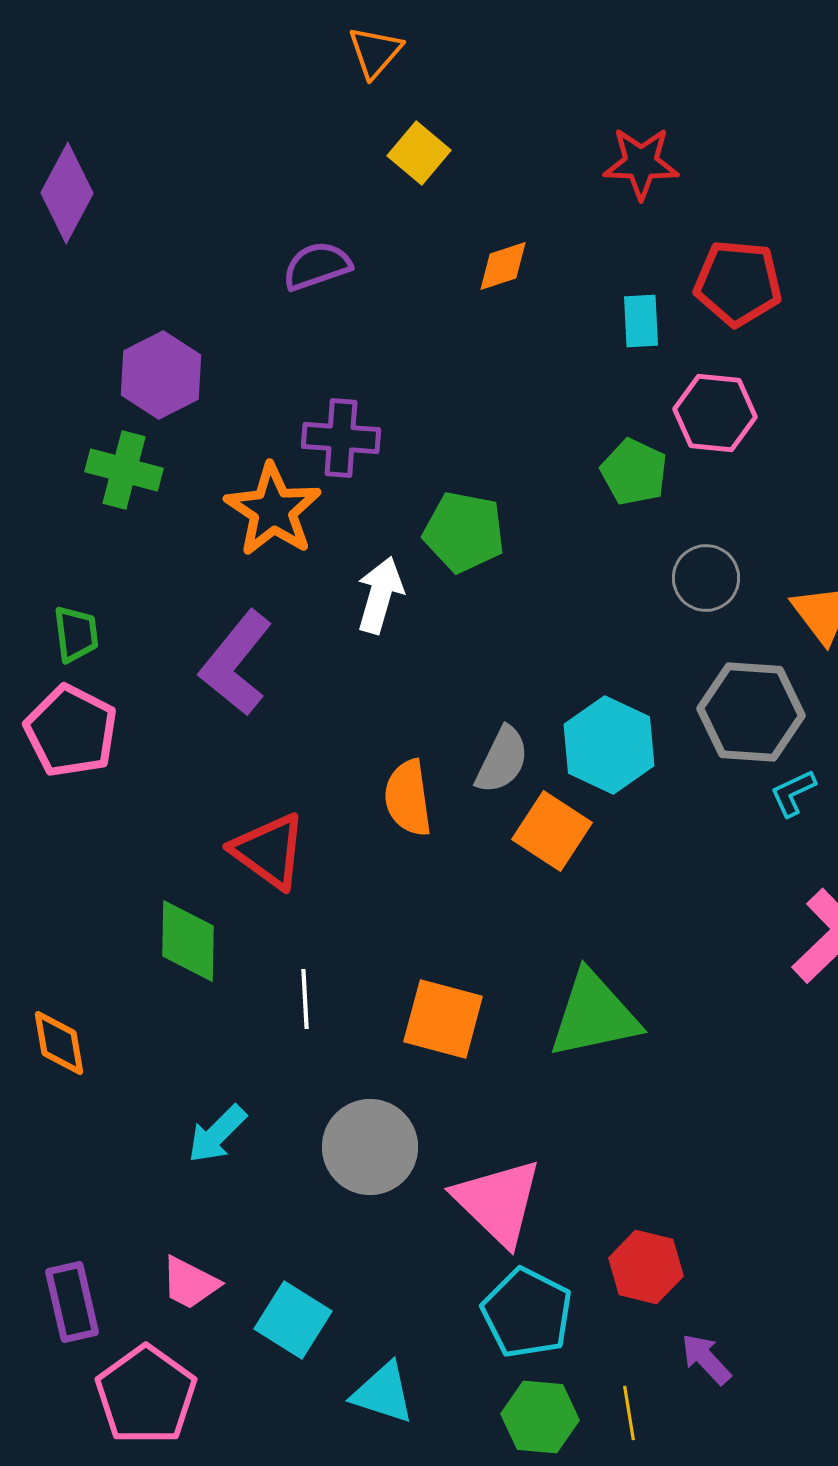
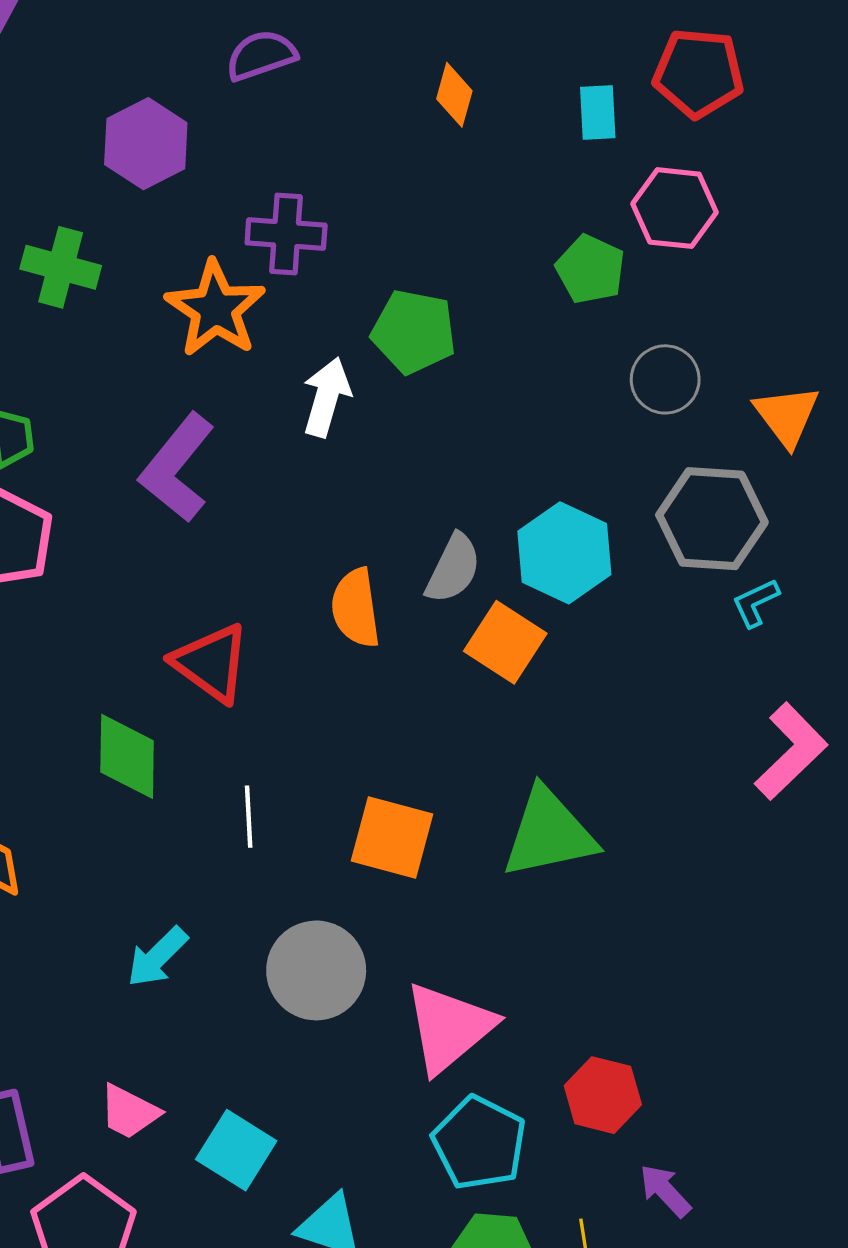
orange diamond: (503, 266) -> (454, 95), moved, turned -56
purple hexagon: (161, 375) -> (146, 144), moved
pink triangle: (498, 1202) -> (449, 1028), turned 36

